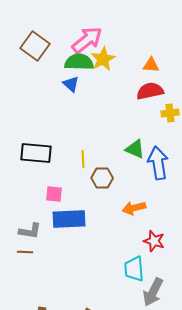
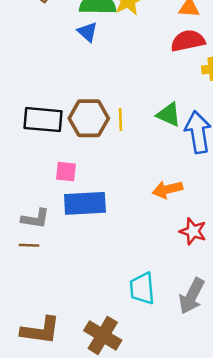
yellow line: (83, 159) -> (120, 120), moved
brown hexagon: (102, 178) -> (89, 118), moved, size x1.4
cyan trapezoid: (134, 269) -> (142, 288), moved

